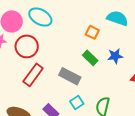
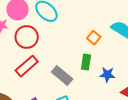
blue star: (115, 56) -> (107, 75), moved
green rectangle: (90, 58) -> (86, 62), turned 42

